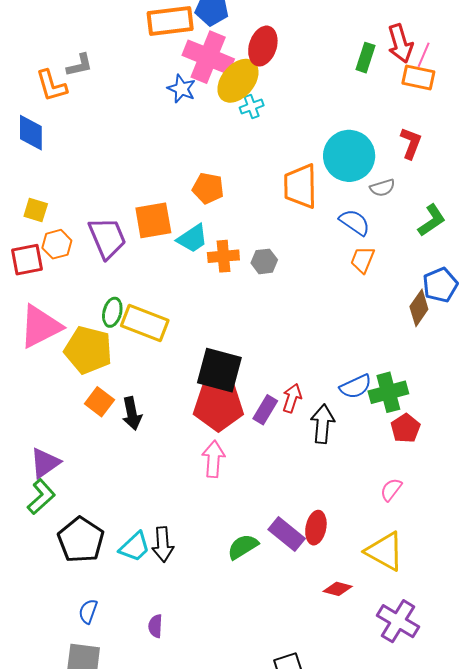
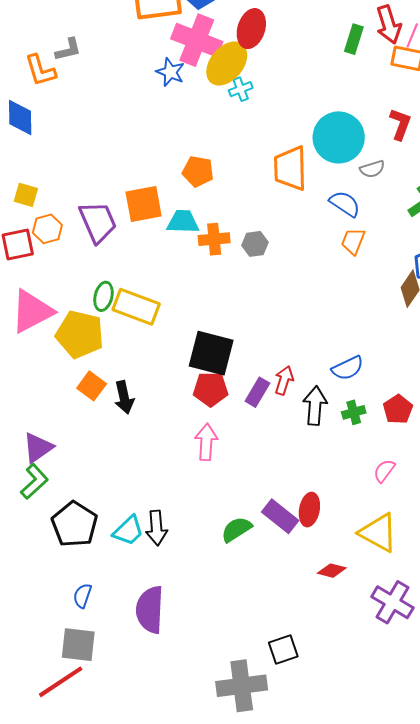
cyan trapezoid: (192, 238) -> (183, 222), turned -144
green cross: (388, 392) -> (354, 412), moved, size x0.6
red pentagon: (218, 406) -> (211, 389), size x0.7
purple semicircle: (155, 626) -> (150, 610), size x2.0

